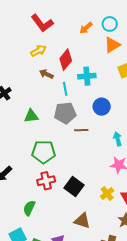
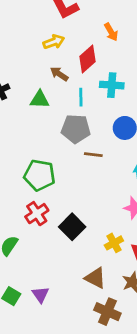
orange arrow: (86, 28) -> (111, 32), moved, turned -88
green triangle: (31, 116) -> (40, 100), moved
red cross: (46, 181) -> (37, 214), turned -30
brown triangle: (82, 221) -> (95, 278), moved

